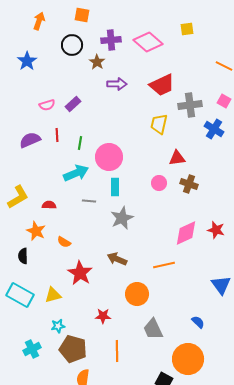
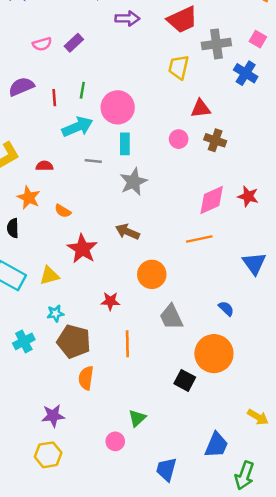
red line: (57, 135) -> (54, 98), moved
orange line: (164, 265) -> (199, 239), moved

